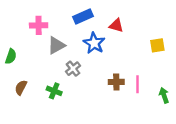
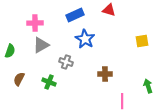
red triangle: (116, 25) -> (109, 10), moved
gray triangle: (56, 45) -> (41, 45), moved
gray cross: (73, 69) -> (66, 62), turned -32
pink line: (137, 84) -> (122, 101), moved

